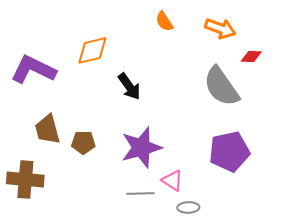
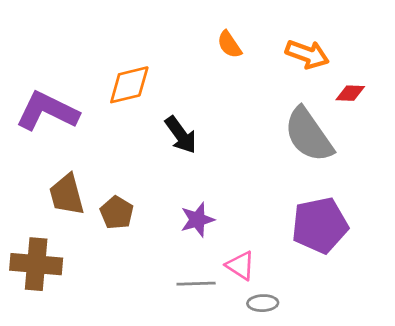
brown pentagon: (83, 142) -> (117, 213), turned 30
purple star: (141, 147) -> (197, 220), size x0.6

